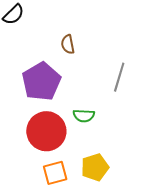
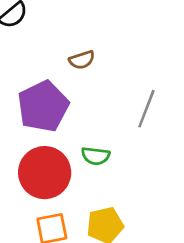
brown semicircle: (68, 44) -> (82, 60), turned -102

